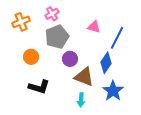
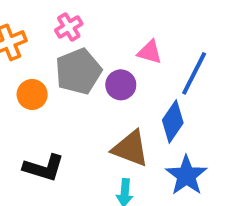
orange circle: (31, 57) -> (32, 94), moved
purple circle: (70, 59) -> (121, 85), moved

